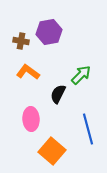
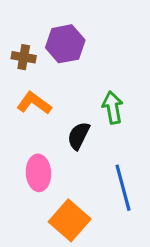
green arrow: (81, 75) -> (113, 108), turned -55

